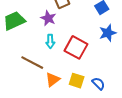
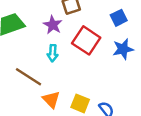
red square: (76, 47) -> (86, 40), moved
orange triangle: (53, 79) -> (51, 99), turned -42

